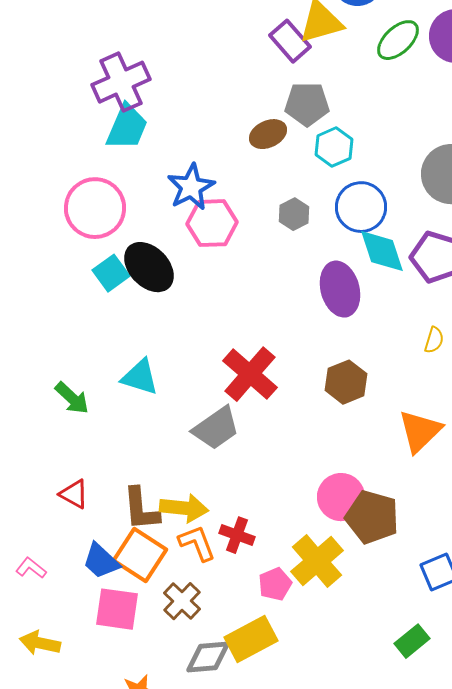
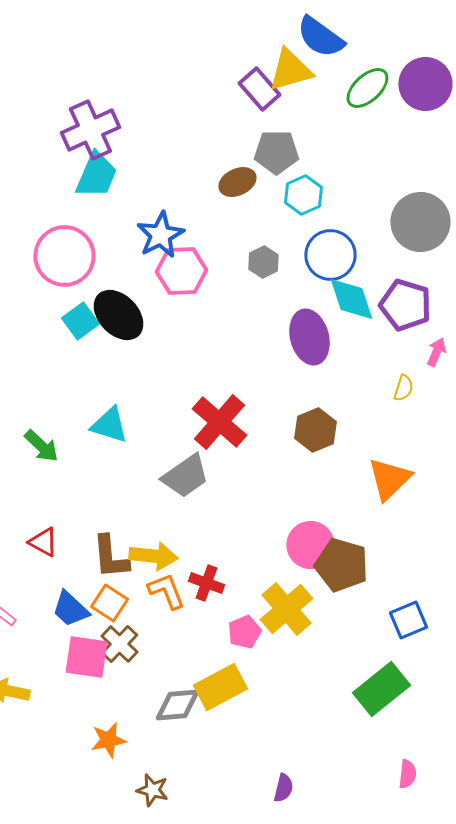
orange square: (140, 555) -> (109, 603), size x0.7
brown cross: (182, 601) -> (119, 644), moved
green rectangle: (412, 641) -> (381, 689), size x1.6

